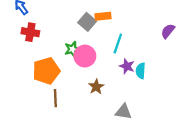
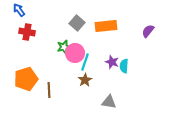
orange rectangle: (103, 16) -> (106, 26), moved, size x1.5
cyan line: (118, 44) -> (85, 62), moved
orange pentagon: (46, 71) -> (26, 79), moved

